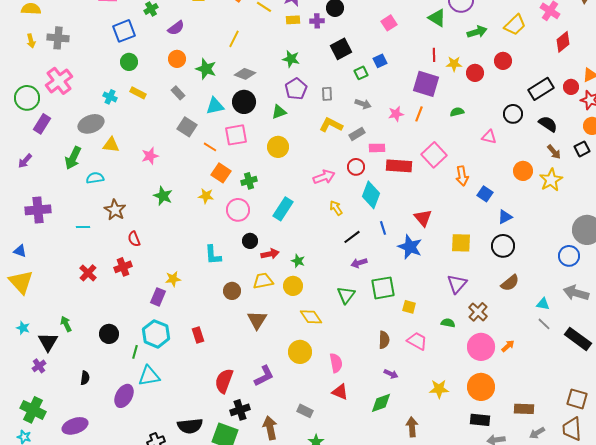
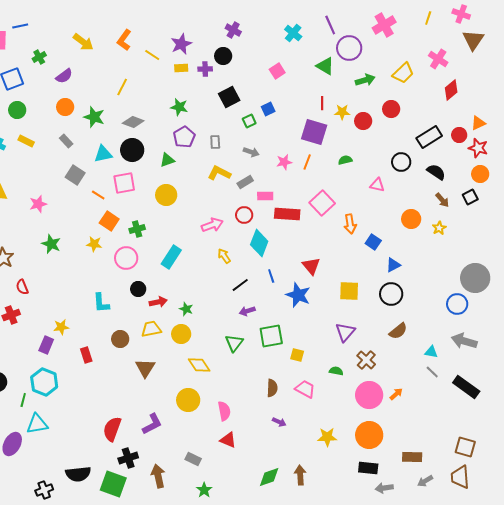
yellow star: (551, 180) -> (439, 228), size x0.6
red rectangle: (198, 335) -> (86, 355), moved
green diamond: (381, 403) -> (269, 477), moved

